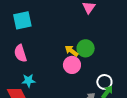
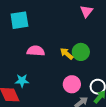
pink semicircle: (20, 53) -> (36, 51), moved, turned 108
pink circle: (72, 65) -> (72, 84), moved

